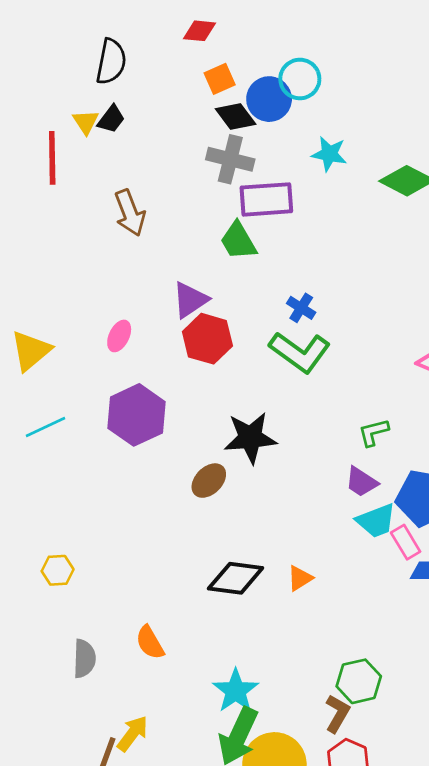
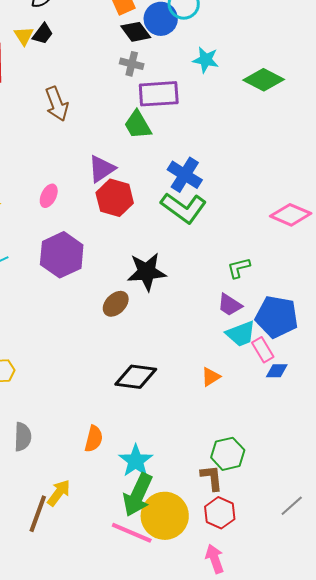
gray cross: (230, 159) -> (132, 64), size x0.7
blue cross: (301, 308) -> (185, 175), size x1.6
orange triangle: (300, 578) -> (211, 377), moved
orange semicircle: (150, 643) -> (94, 439), moved, turned -136
brown L-shape: (337, 713) -> (212, 478), turned -36

